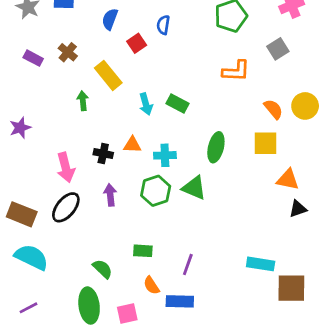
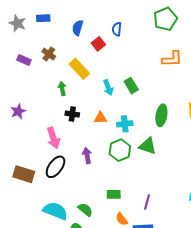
green rectangle: (177, 104) -> (131, 86), turned 35
black cross: (103, 154) -> (72, 114), moved
cyan semicircle: (31, 257) -> (55, 211), moved

